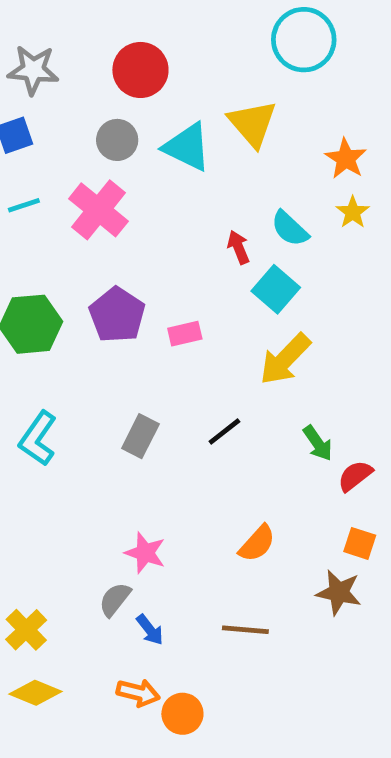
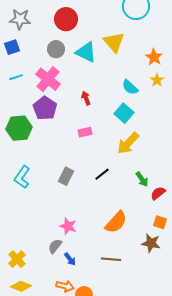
red arrow: (238, 247) -> (86, 98), moved
purple pentagon: (117, 315) -> (45, 108), moved
orange semicircle: (257, 543) -> (116, 222), size x1.4

